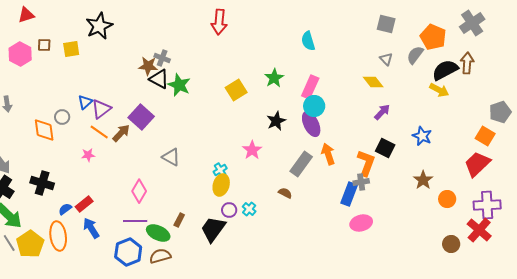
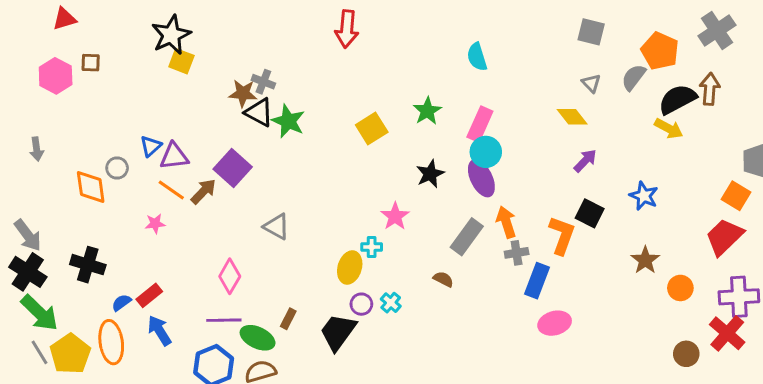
yellow square: (71, 49) -> (181, 61), moved, turned 30
purple triangle: (101, 109) -> (174, 156), turned 30
cyan cross: (220, 170) -> (372, 247), moved, turned 32
gray cross: (361, 182) -> (517, 253), moved

